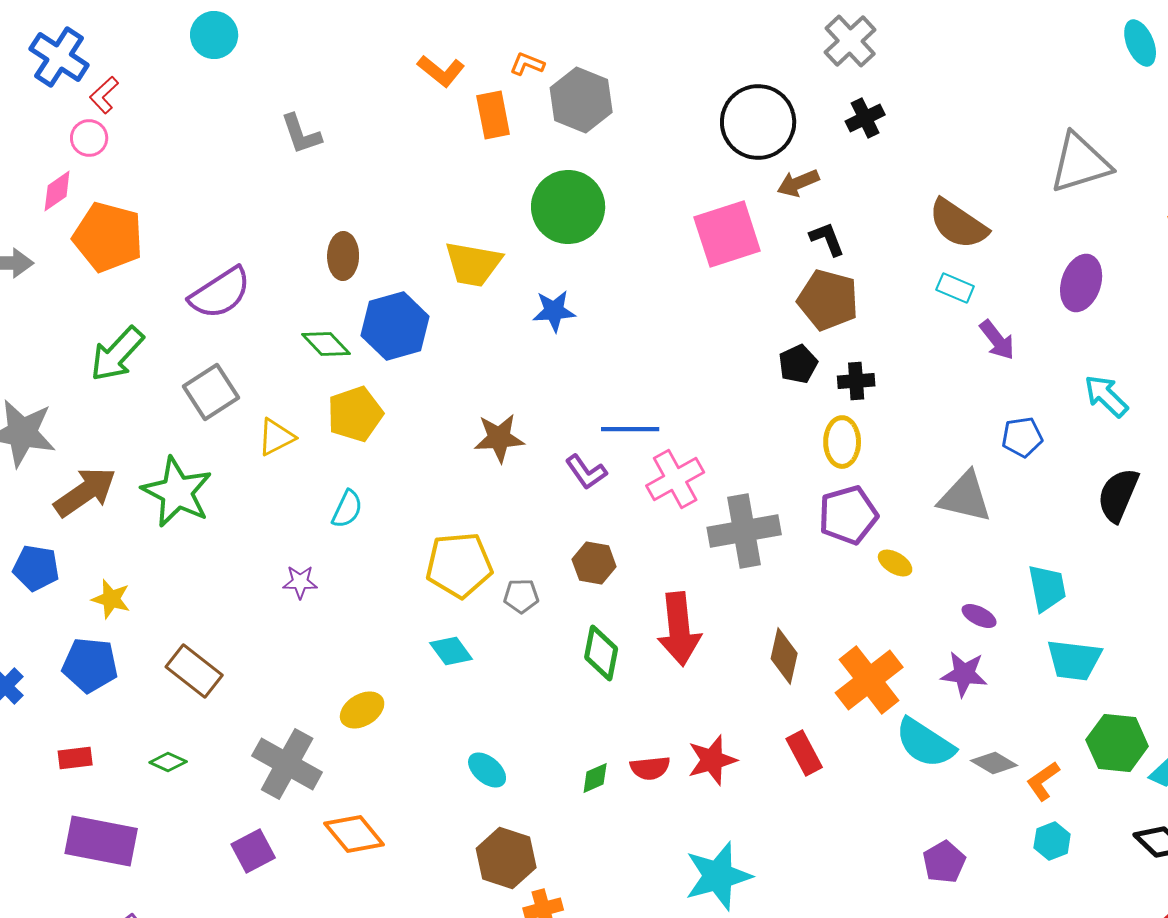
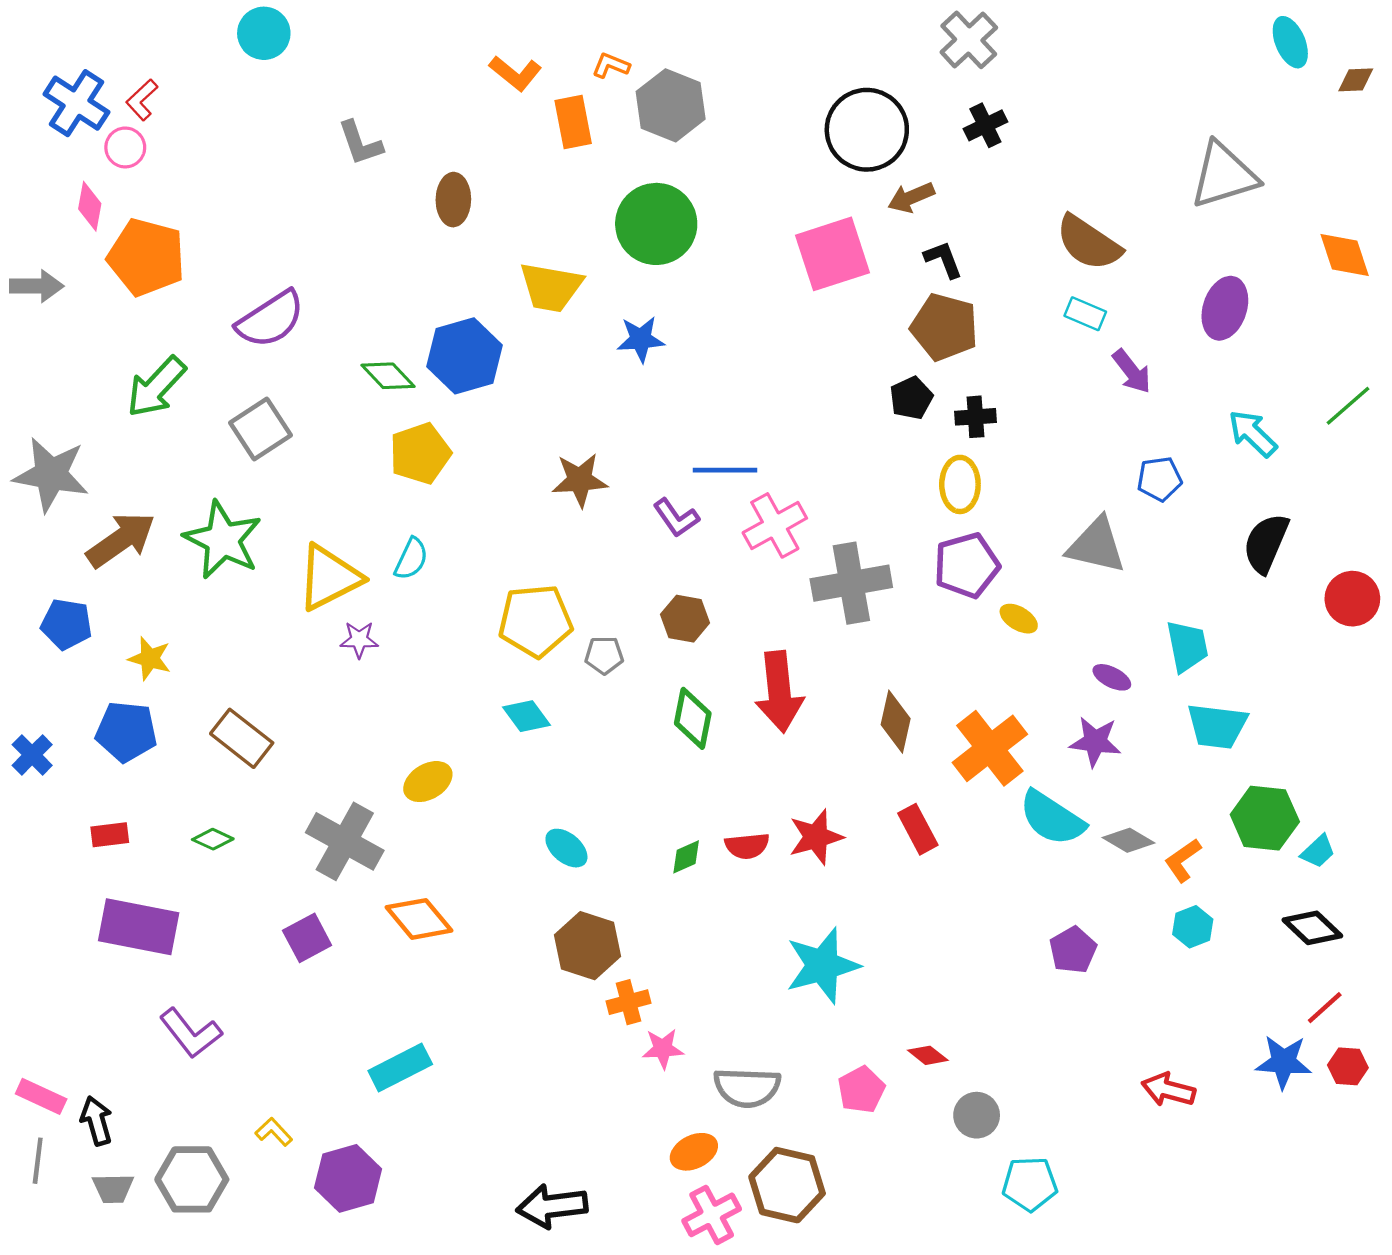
blue cross: (59, 57) -> (76, 103), moved
pink diamond: (57, 191) -> (90, 206), turned -45
brown ellipse: (343, 256) -> (453, 200), moved
yellow triangle: (276, 437) -> (329, 578), moved, size x1.6

